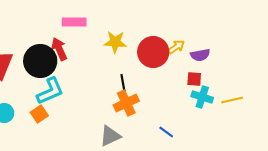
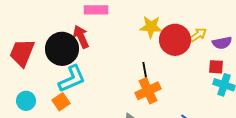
yellow star: (115, 42) -> (151, 27), moved

